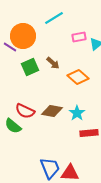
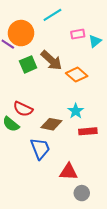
brown arrow: (53, 63) -> (51, 60), size x1.6
brown diamond: (52, 111) -> (51, 124), moved
blue trapezoid: (50, 168) -> (40, 148), moved

